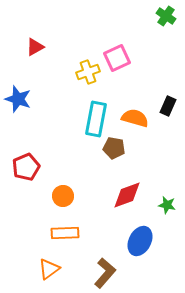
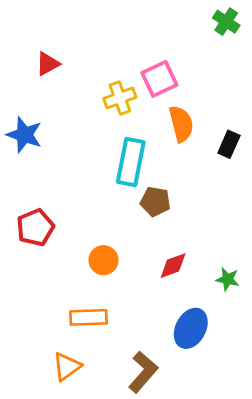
orange semicircle: (135, 118) -> (181, 124), moved, turned 60
red diamond: (127, 195) -> (173, 266), size x0.7
orange circle: (63, 196) -> (104, 260), moved

